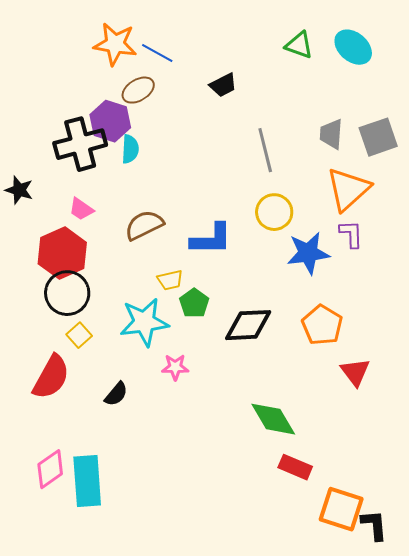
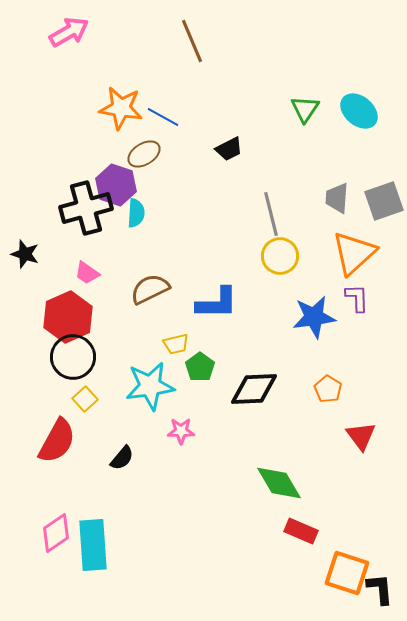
green triangle: (299, 45) -> (305, 109), turned 44
yellow circle: (274, 212) -> (280, 256), moved
orange pentagon: (322, 325) -> (328, 389), size x0.7

